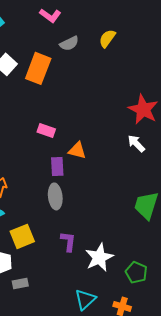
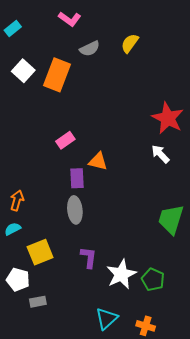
pink rectangle: (46, 130) -> (65, 140), turned -54
green pentagon: (136, 272) -> (153, 280), moved

